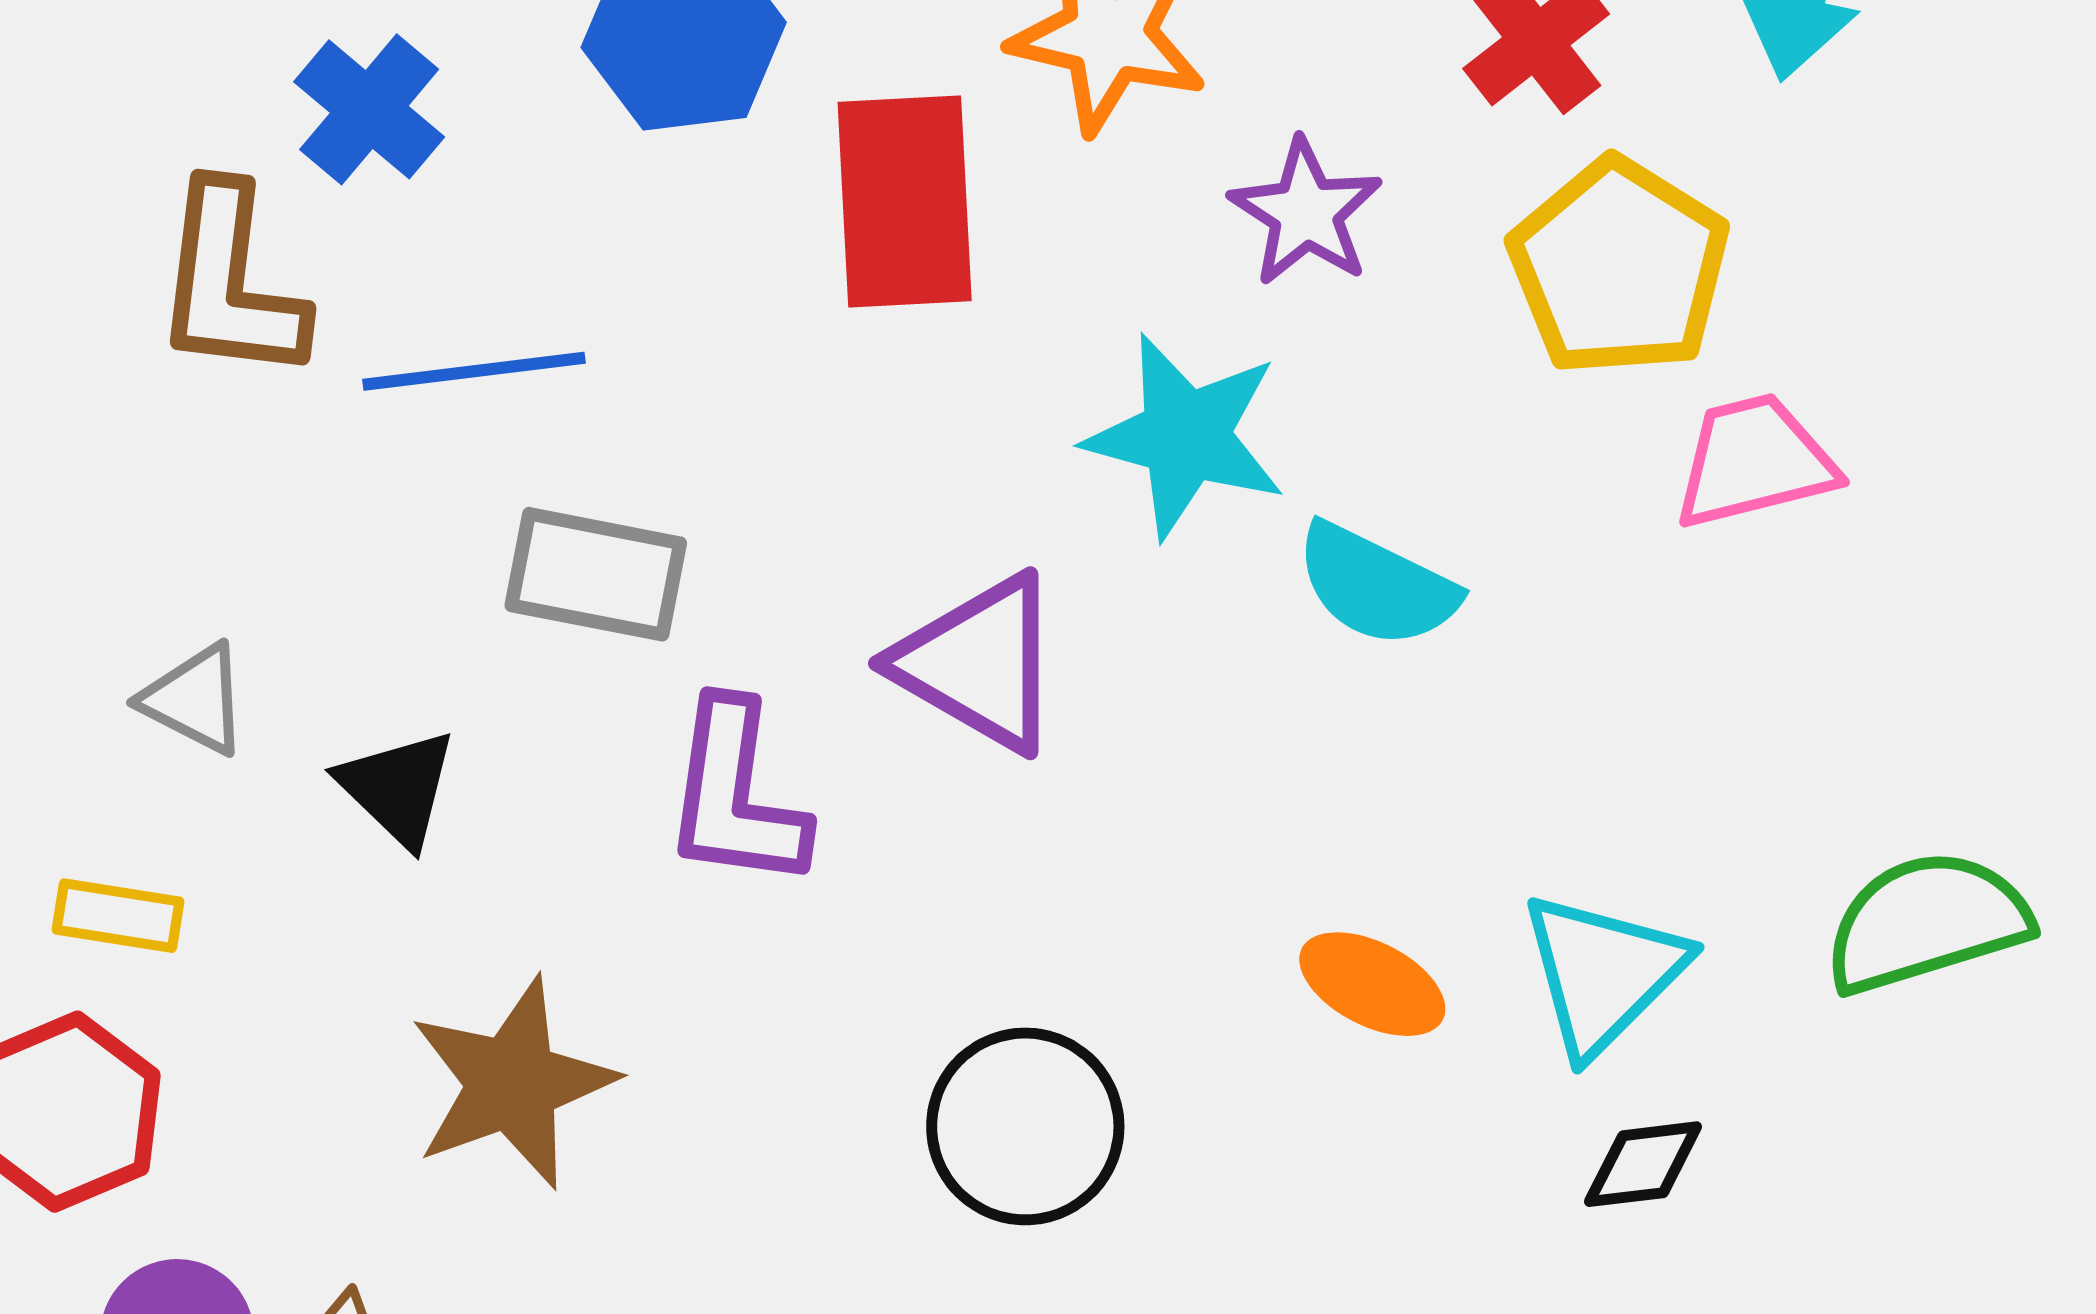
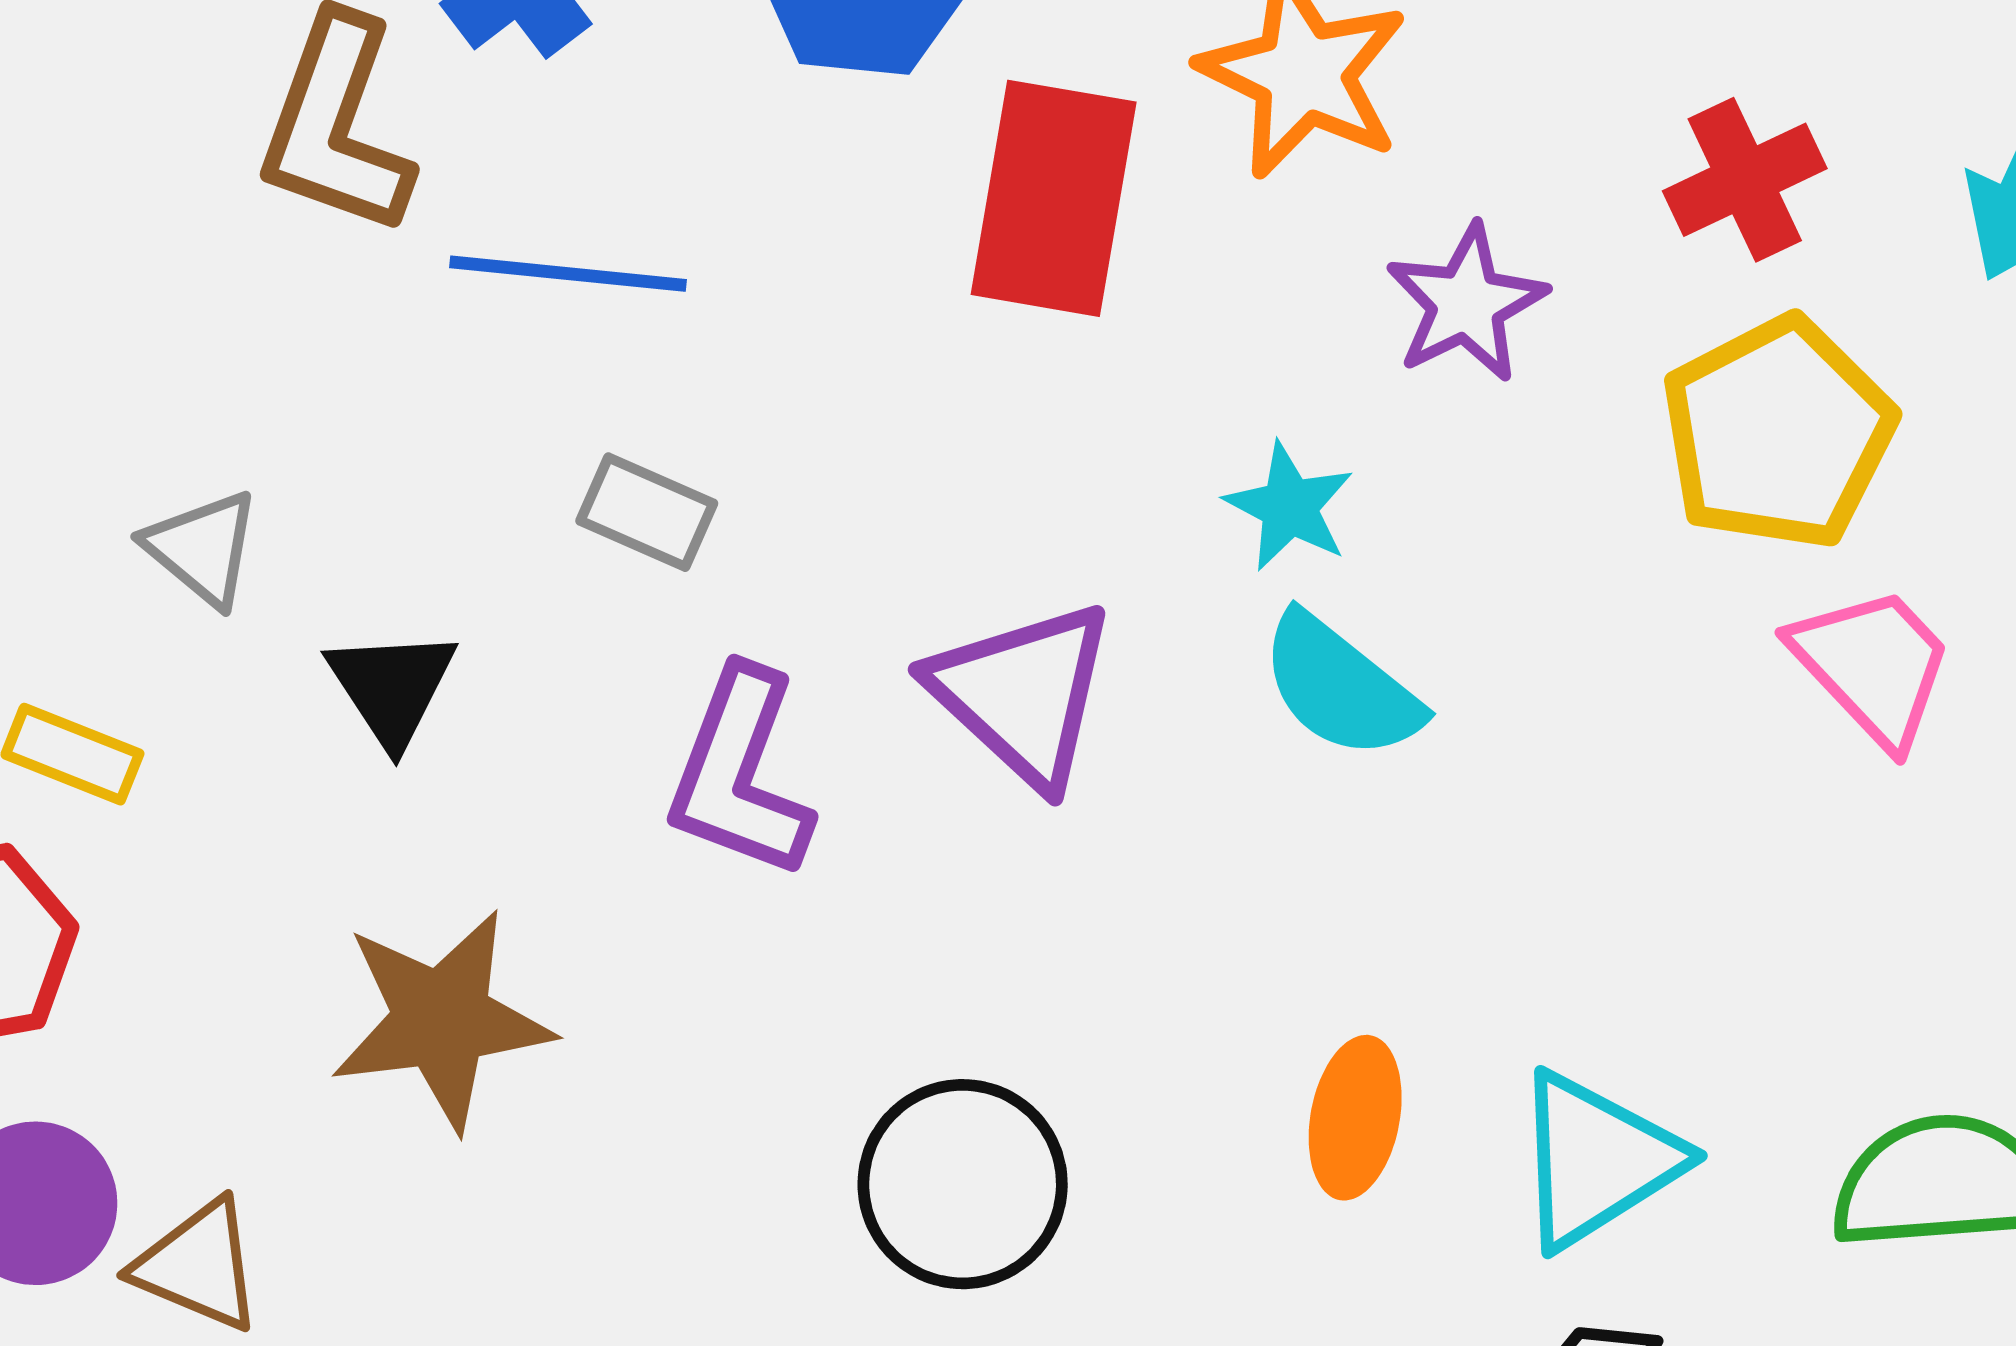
cyan star: (1185, 436) -> (1289, 507), size x0.6
pink trapezoid: (1754, 461) -> (1873, 666), turned 48
gray rectangle: (596, 574) -> (647, 512), size x0.7
cyan semicircle: (1376, 585) -> (1340, 687), moved
orange ellipse: (1372, 984) -> (1355, 1118), turned 61

